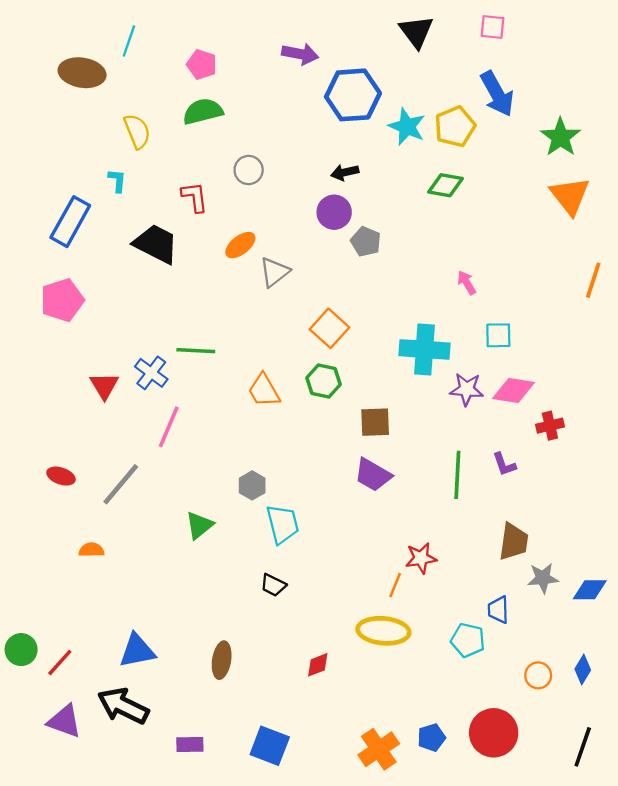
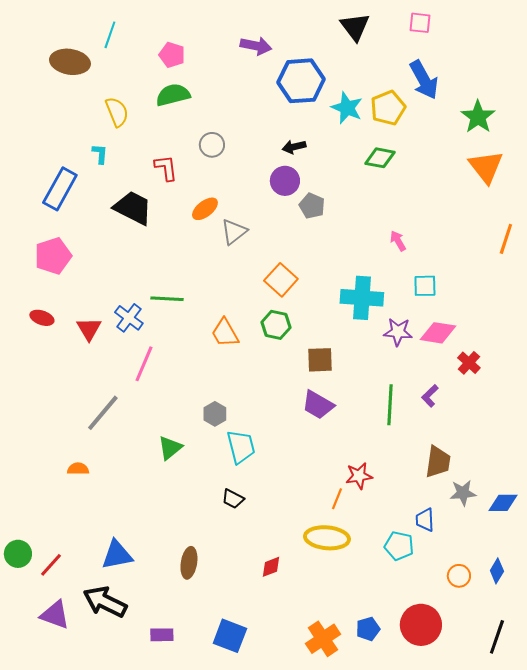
red cross: (550, 426) -> (469, 363), turned -35
purple L-shape: (504, 464) -> (430, 396), turned 65
red ellipse: (61, 476) -> (42, 318), moved

